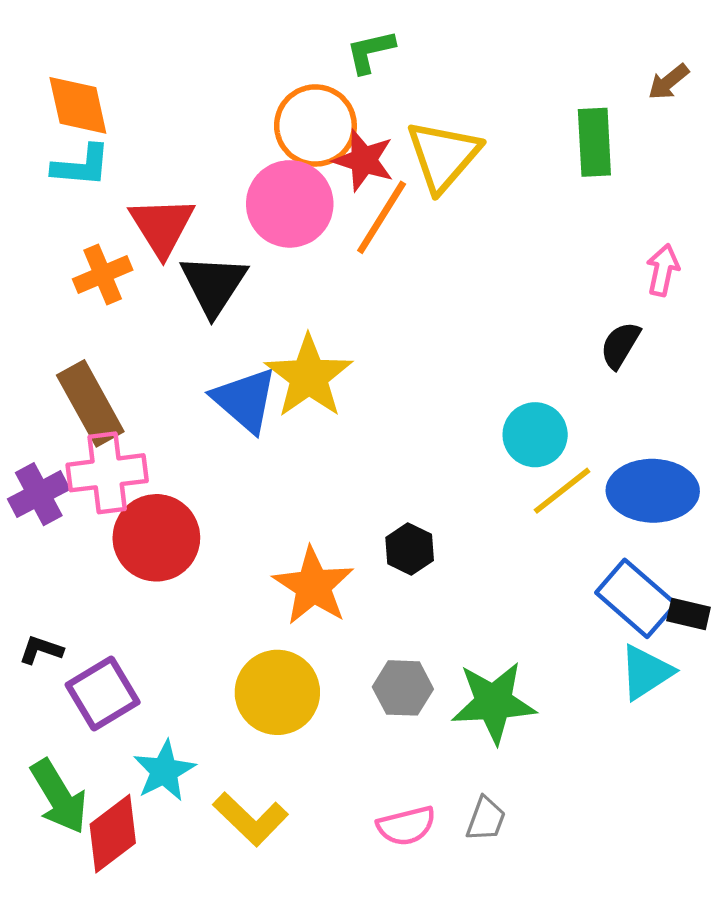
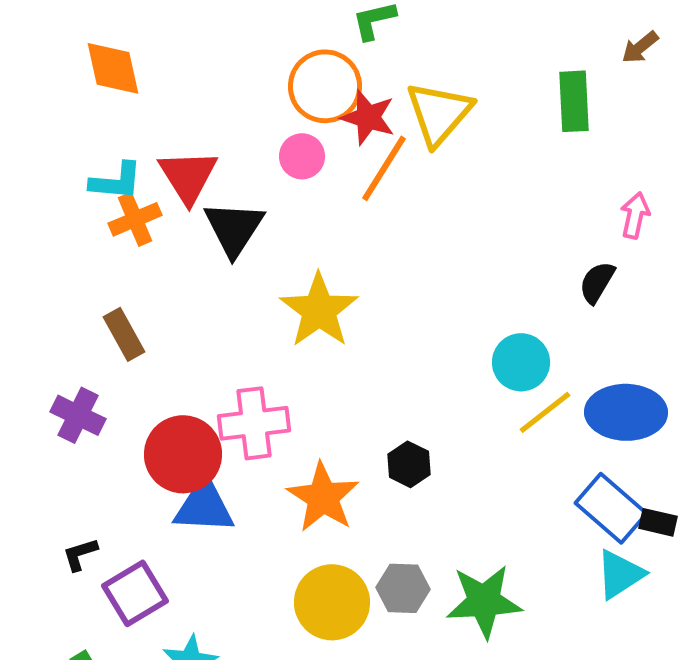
cyan L-shape: (81, 166) -> (116, 181), moved
pink circle: (290, 204) -> (302, 156), size x0.6
blue triangle: (245, 400) -> (204, 506), moved, turned -38
brown rectangle: (90, 403) -> (124, 334), size x0.7
pink cross: (107, 473) -> (254, 423), moved
purple cross: (39, 494) -> (78, 415), turned -36
black L-shape: (41, 650) -> (80, 554), turned -36
yellow circle: (277, 692) -> (332, 602), moved

